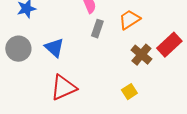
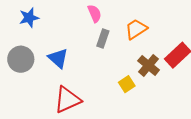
yellow square: (129, 92) -> (127, 84), moved

